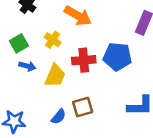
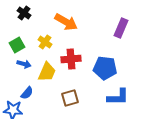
blue pentagon: (117, 57) -> (105, 68), moved
blue semicircle: (59, 117) -> (27, 93), moved

